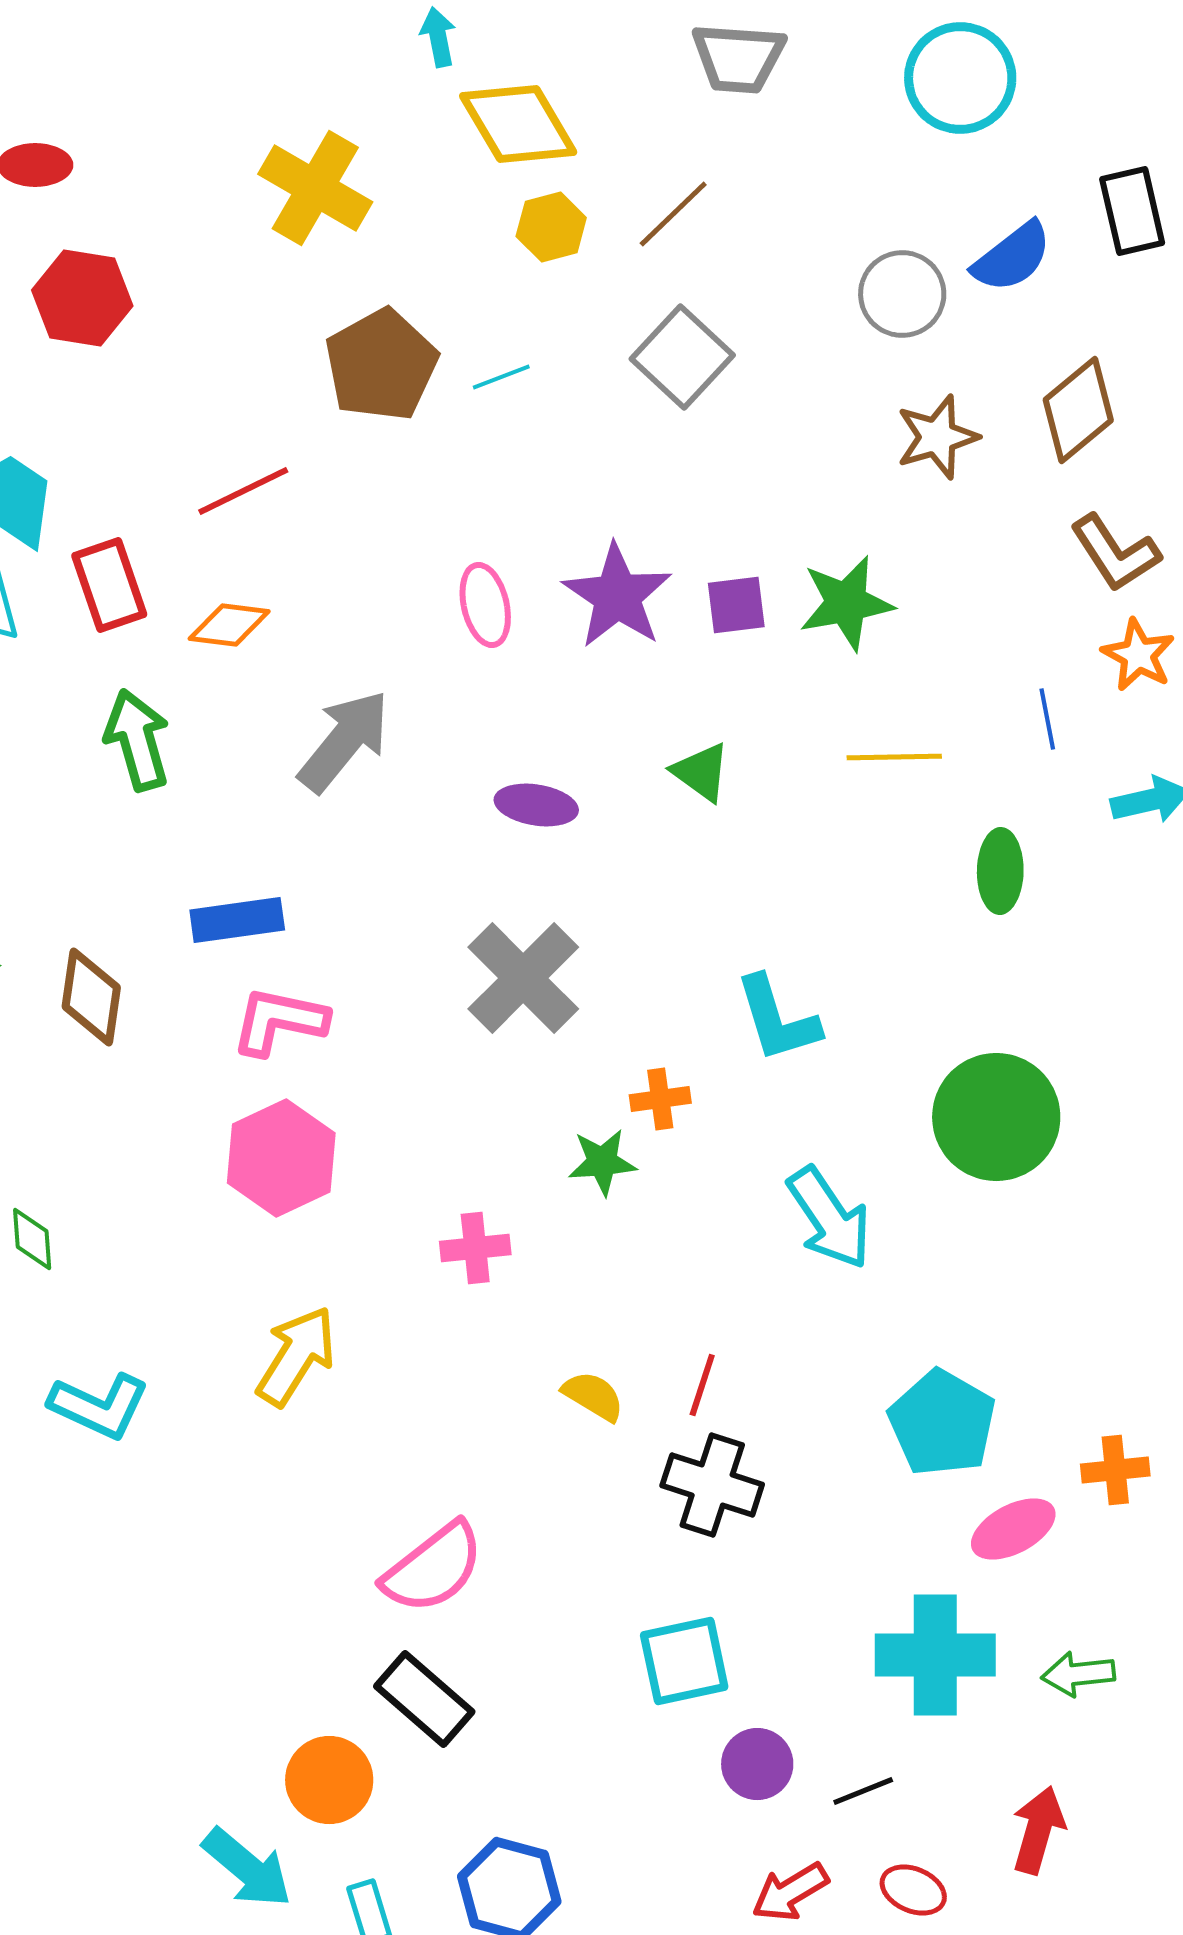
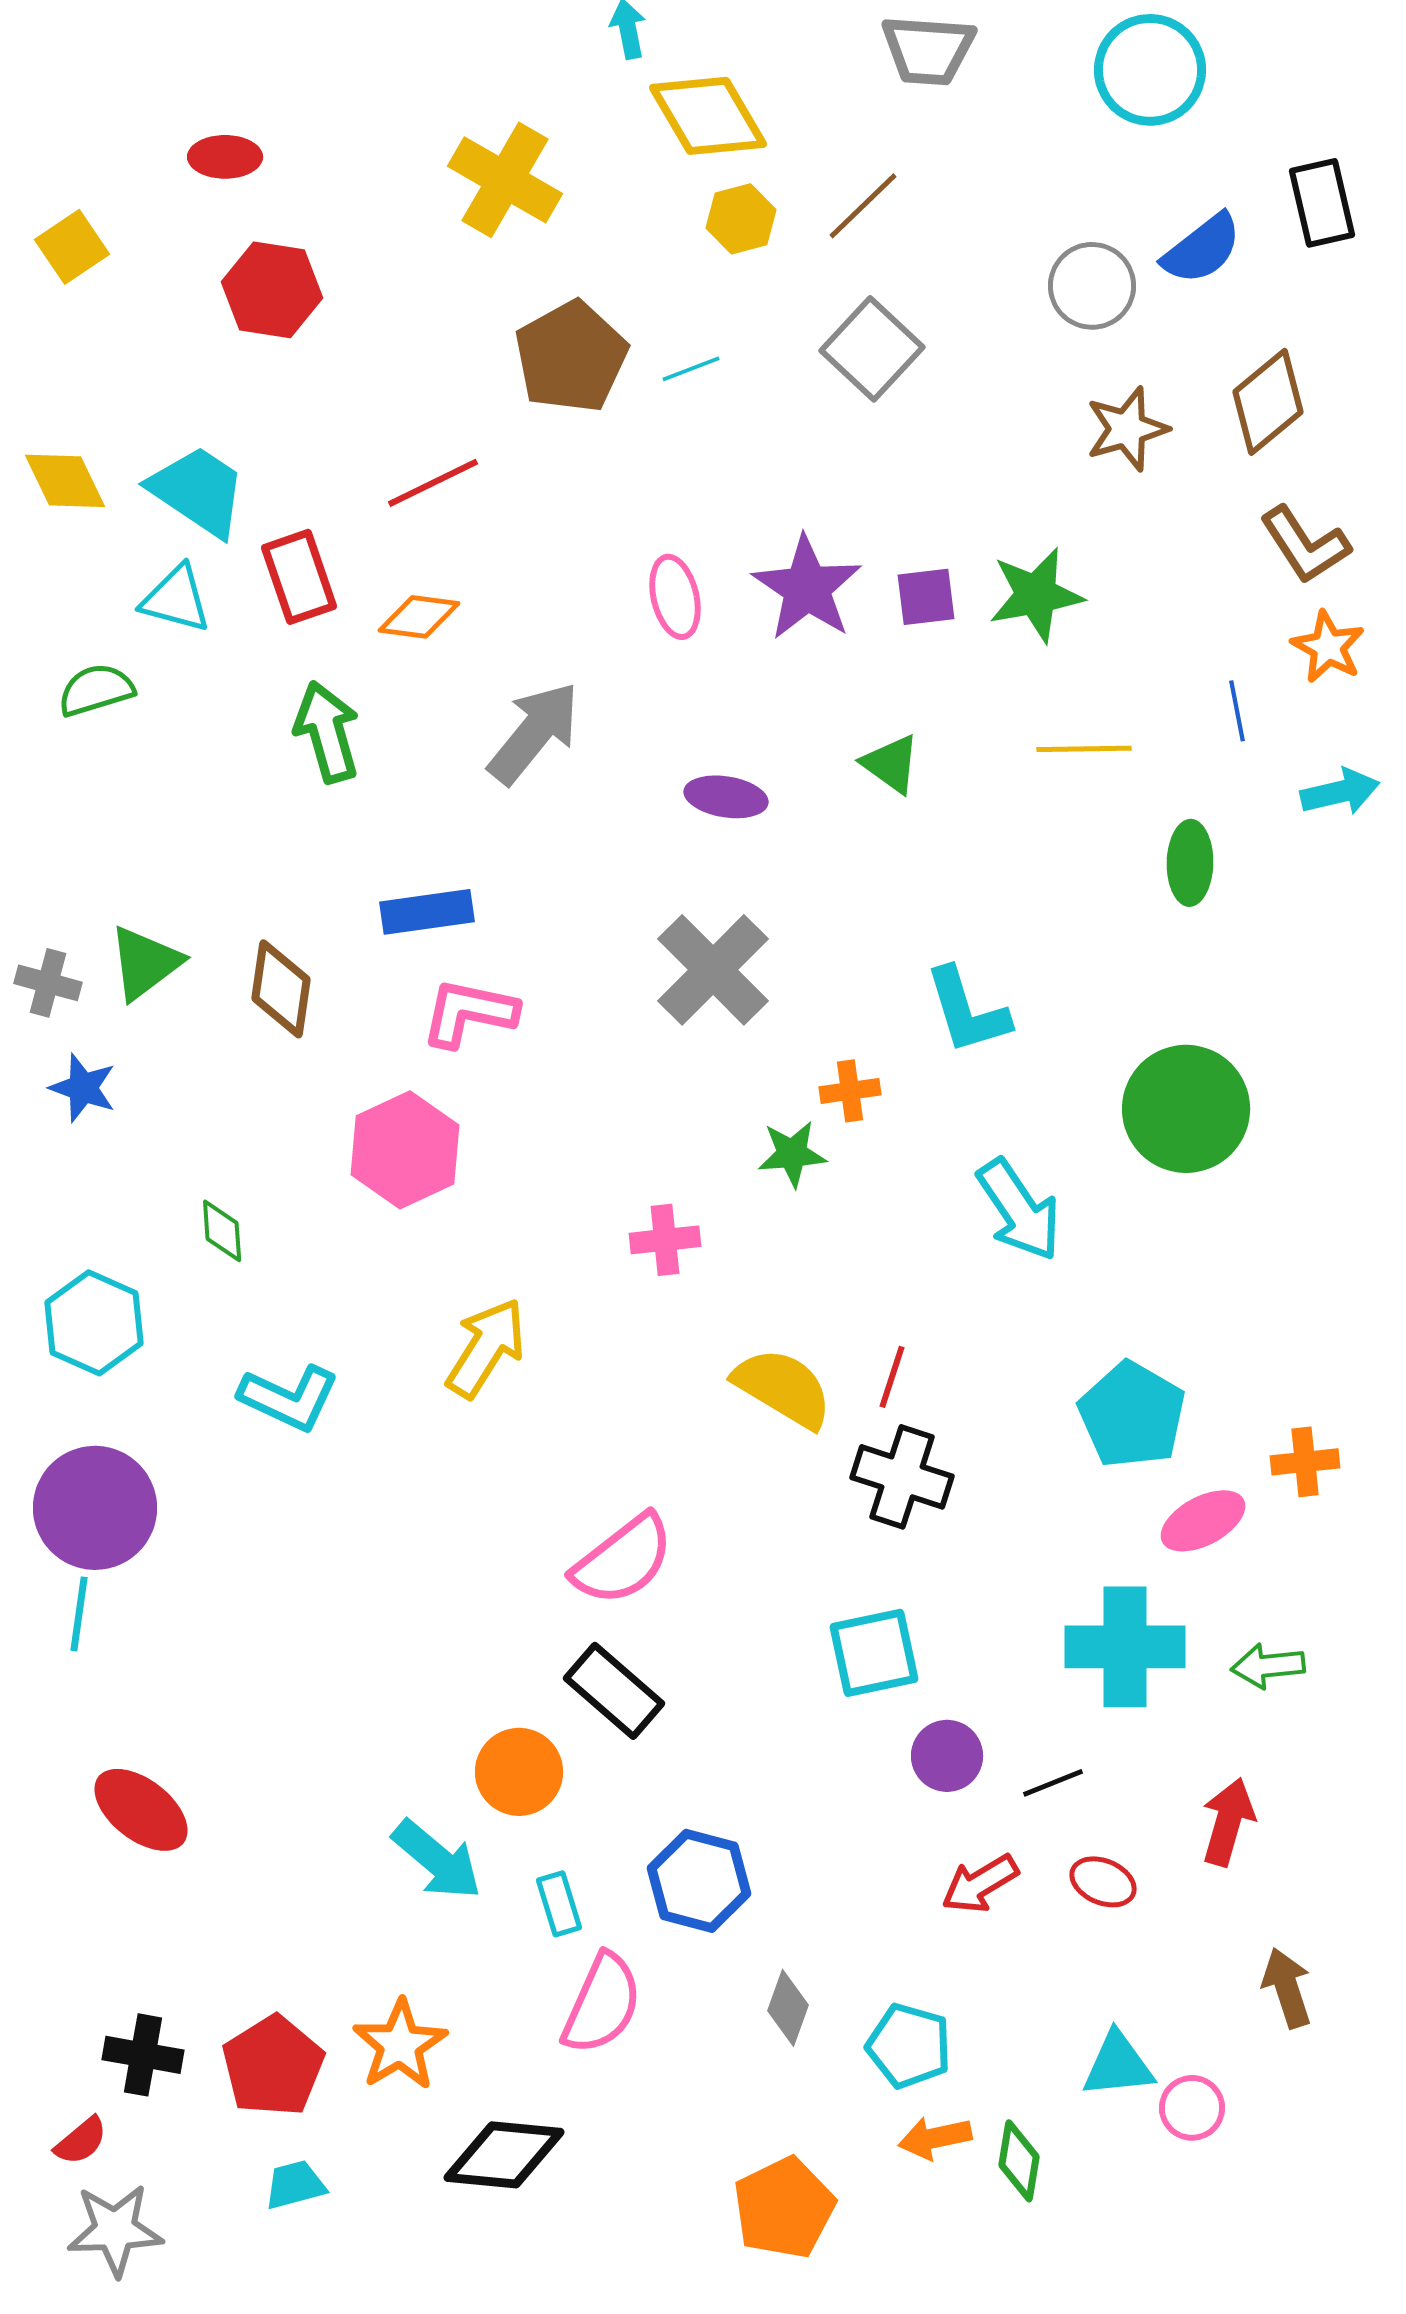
pink hexagon: (281, 1158) -> (405, 1150), moved
yellow semicircle: (593, 1396) -> (783, 1388), size x1.6

